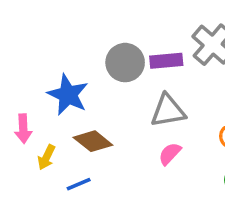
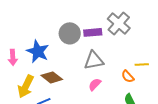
pink arrow: (23, 129) -> (13, 57), moved
yellow arrow: (46, 157) -> (26, 86), size x1.6

